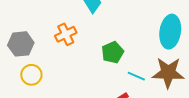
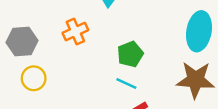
cyan line: (136, 76) -> (126, 83), moved

